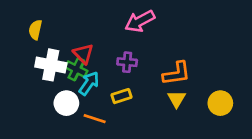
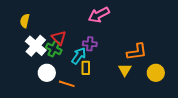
white cross: (51, 65) -> (36, 46), turned 30
orange L-shape: (177, 73) -> (137, 52), moved
cyan arrow: (89, 83) -> (79, 56), moved
yellow rectangle: (121, 96) -> (86, 68), turned -72

